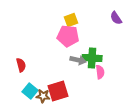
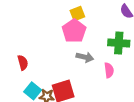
pink pentagon: (68, 36) -> (74, 31), turned 30
green cross: (92, 58) -> (119, 43), moved

